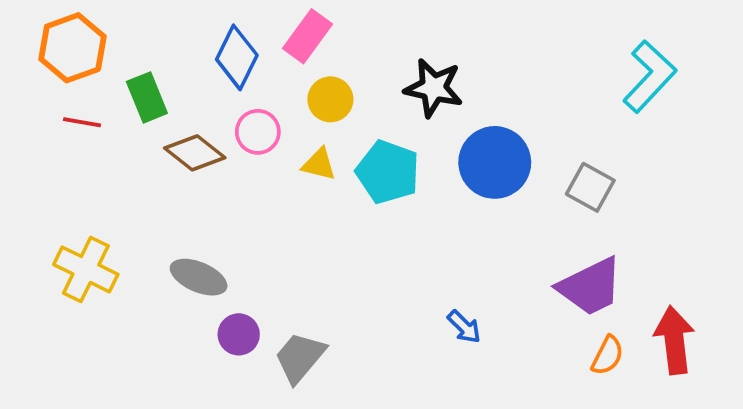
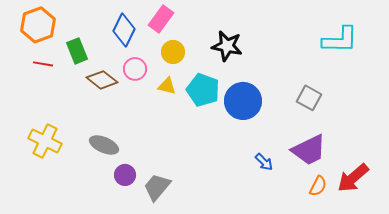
cyan L-shape: (650, 76) -> (340, 40), turned 48
blue circle: (495, 162) -> (243, 101), moved
blue arrow: (464, 327) -> (264, 162), moved
red arrow: (674, 340) -> (353, 178), turned -124

